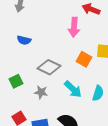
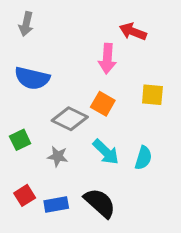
blue semicircle: (24, 40) -> (32, 78), size x1.6
orange square: (84, 59) -> (103, 104), moved

